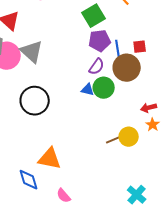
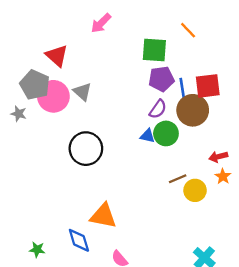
green square: (94, 16) -> (154, 50), turned 35
red square: (140, 47) -> (208, 86), size x1.6
gray triangle: (32, 52) -> (82, 92), size x0.7
brown line: (114, 140) -> (178, 179), moved

